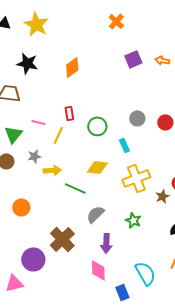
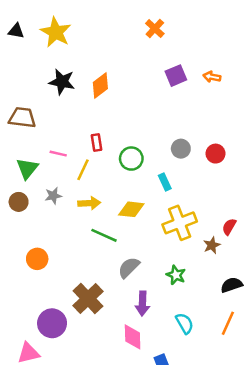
black star: (27, 63) -> (62, 82), moved
yellow arrow: (52, 170) -> (89, 203), moved
cyan semicircle: (145, 273) -> (185, 323), moved, size x0.7

